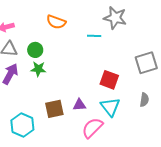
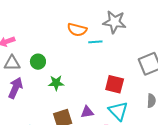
orange semicircle: (56, 22) -> (77, 30), moved
green star: (38, 69) -> (56, 83), moved

